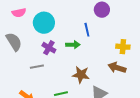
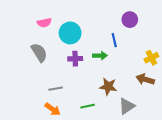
yellow cross: (123, 47) -> (151, 58), turned -32
purple cross: (49, 48) -> (75, 59), turned -32
gray line: (37, 67) -> (56, 89), moved

